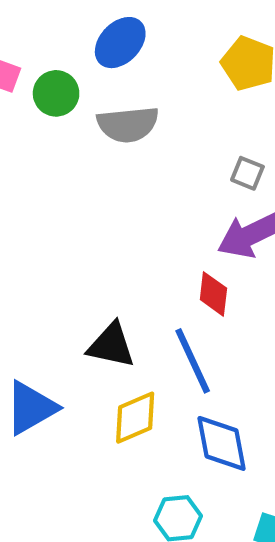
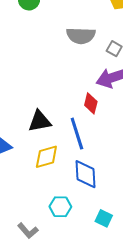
gray semicircle: (128, 124) -> (81, 36), moved
black triangle: (111, 345) -> (40, 121), turned -30

